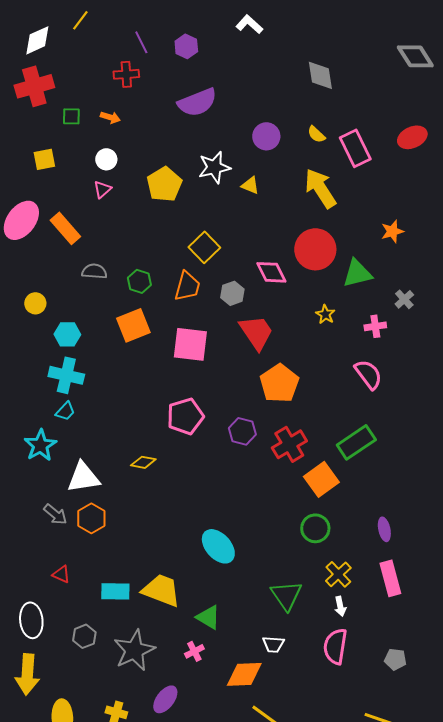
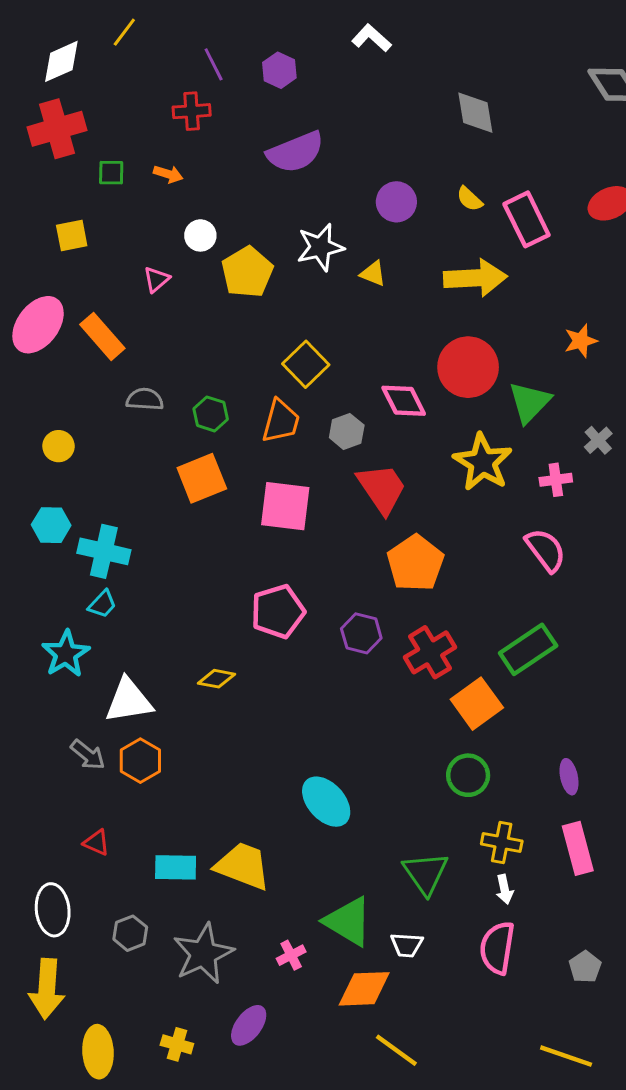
white circle: (106, 159) -> (200, 235), moved
yellow arrow: (320, 188) -> (475, 278), turned 120
green triangle: (357, 273) -> (529, 402), turned -32
yellow star: (325, 314) -> (483, 462), size x2.0
cyan hexagon: (67, 334) -> (51, 525), moved
yellow cross: (338, 574) -> (502, 843), turned -36
green triangle: (208, 617) -> (348, 921), moved, size x1.4
gray pentagon: (395, 659) -> (585, 967), turned 30

